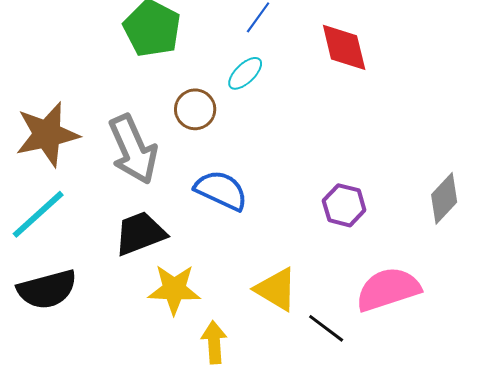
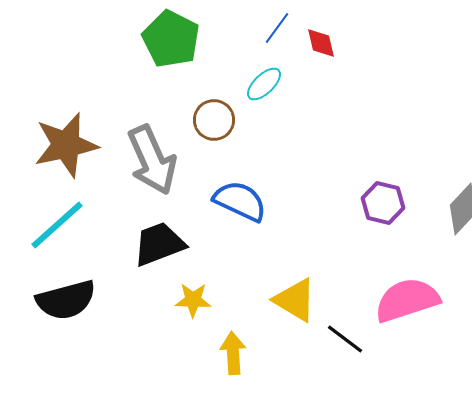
red diamond: (344, 47) -> (321, 43), moved, size x0.6
purple hexagon: (344, 205) -> (383, 203), moved
yellow star: (174, 289) -> (193, 300), size x0.7

